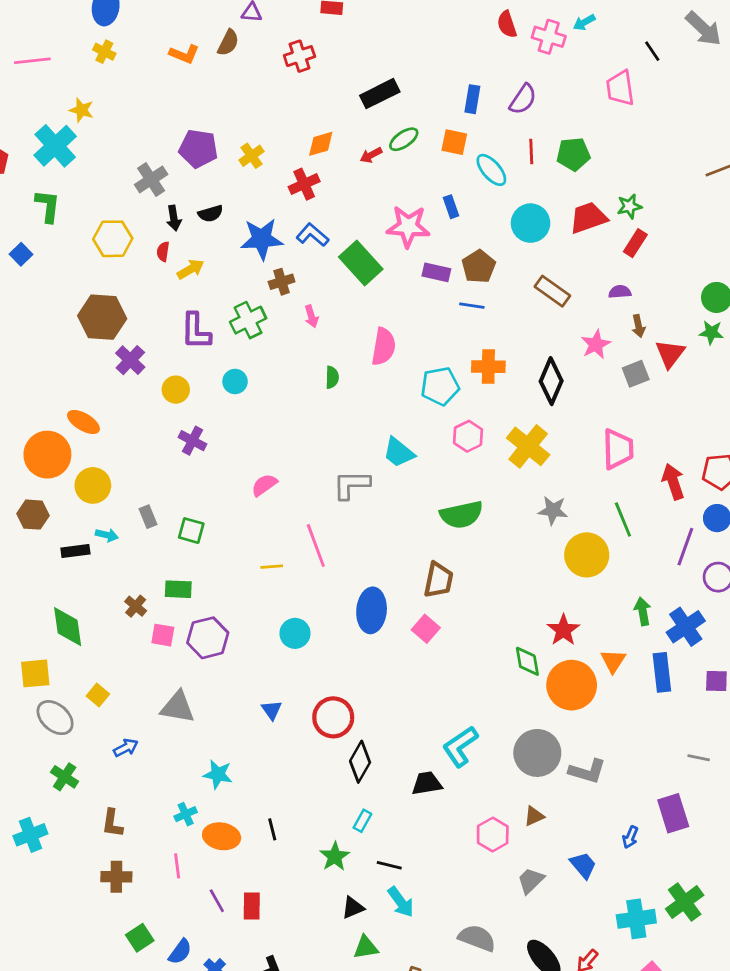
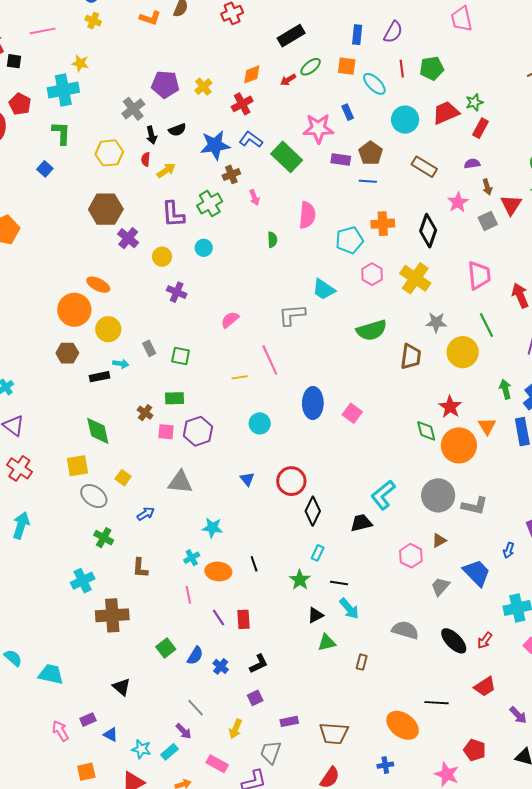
cyan cross: (55, 146) -> (63, 90), turned 36
brown trapezoid: (438, 580) -> (411, 357), moved
blue trapezoid: (583, 865) -> (477, 573), size x1.4
brown cross: (116, 877) -> (112, 615), moved, size x1.5

